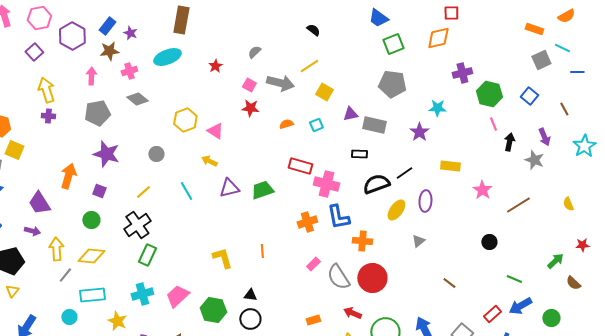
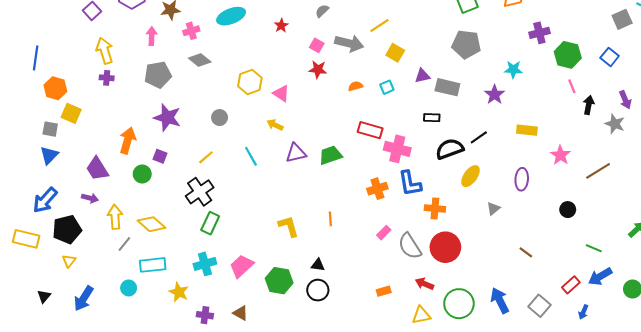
purple ellipse: (425, 201) -> (522, 179), moved
green circle: (91, 220) -> (142, 174), moved
yellow diamond: (91, 256) -> (152, 224), turned 36

